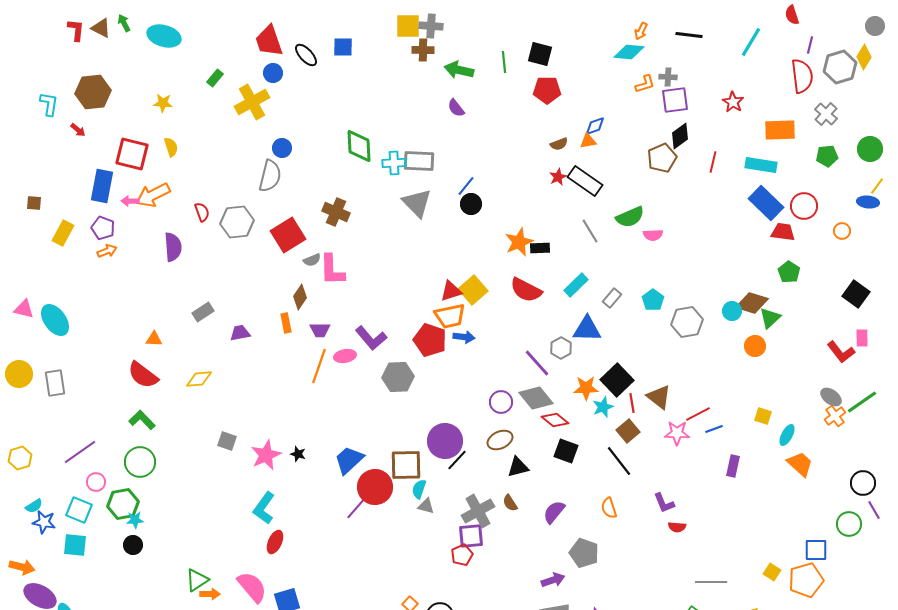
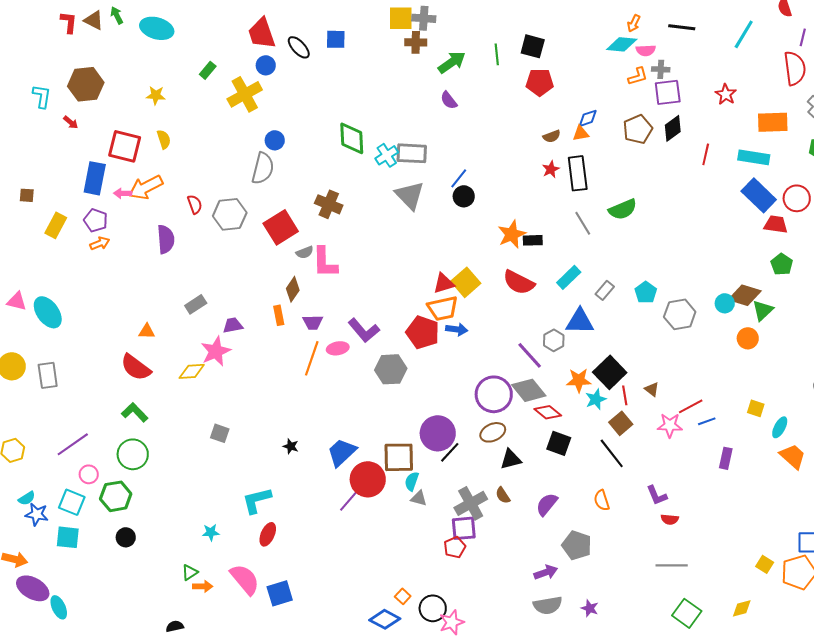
green arrow: (459, 70) -> (452, 62), turned 132
brown pentagon: (662, 158) -> (638, 129), moved
cyan cross: (394, 163) -> (387, 155), turned -30
black rectangle: (585, 181) -> (578, 173), turned 48
pink semicircle: (653, 235) -> (646, 50), moved
brown triangle: (659, 397) -> (652, 389), size x0.6
purple circle: (501, 402) -> (494, 394), size x1.6
pink star: (266, 455) -> (216, 351), moved
cyan L-shape: (264, 508) -> (257, 500), turned 40
cyan star: (135, 520) -> (211, 532), moved
green triangle: (197, 580) -> (190, 572), size x0.7
gray line: (711, 582) -> (672, 565), moved

